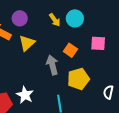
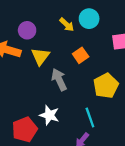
orange square: (70, 50) -> (81, 55), moved, turned 32
gray arrow: (52, 65) -> (59, 80), moved

